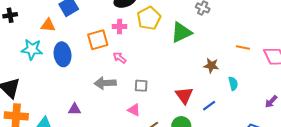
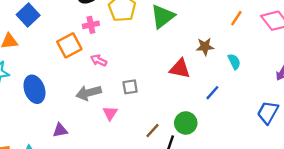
orange line: (243, 47) -> (236, 18), turned -56
blue ellipse: (63, 54) -> (34, 89), moved
red triangle: (184, 95) -> (180, 69), moved, turned -30
pink triangle: (134, 110) -> (110, 113), moved, turned 48

